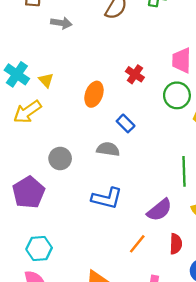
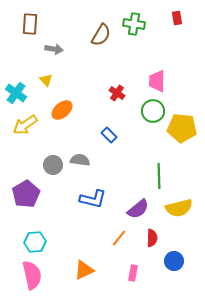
yellow triangle: (46, 80) -> (46, 80), moved
orange ellipse: (94, 94) -> (62, 110), moved, turned 30
gray semicircle: (108, 149) -> (80, 160), moved

